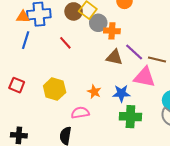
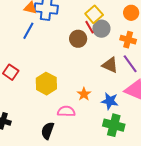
brown circle: (74, 11) -> (78, 39), moved
orange cross: (112, 31) -> (128, 40), moved
red line: (65, 43) -> (90, 27), moved

